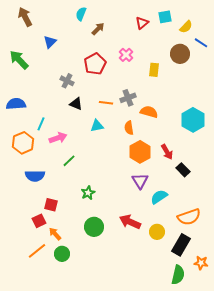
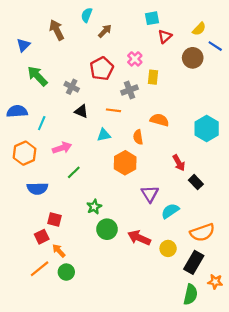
brown arrow: (25, 17) -> (57, 30), moved
cyan square: (165, 17) -> (152, 18), moved
red triangle: (142, 23) -> (165, 36), moved
blue triangle: (50, 42) -> (23, 45), moved
green arrow: (19, 60) -> (37, 76), moved
yellow rectangle: (154, 70) -> (153, 77), moved
gray cross: (128, 98) -> (129, 90), moved
cyan line: (41, 124) -> (42, 123), moved
orange hexagon: (140, 152) -> (125, 163), moved
green circle: (94, 227) -> (107, 229), moved

